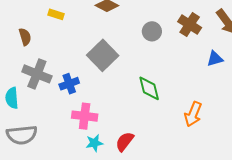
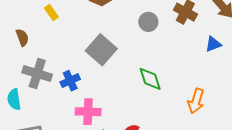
yellow rectangle: (56, 14) -> (51, 13), turned 42

